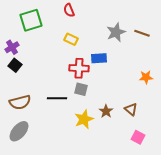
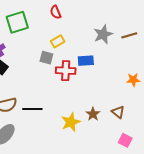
brown line: (142, 33) -> (129, 35), turned -35
yellow rectangle: (71, 39) -> (58, 41), turned -56
gray square: (81, 89) -> (46, 58), moved
black line: (57, 98) -> (32, 109), moved

